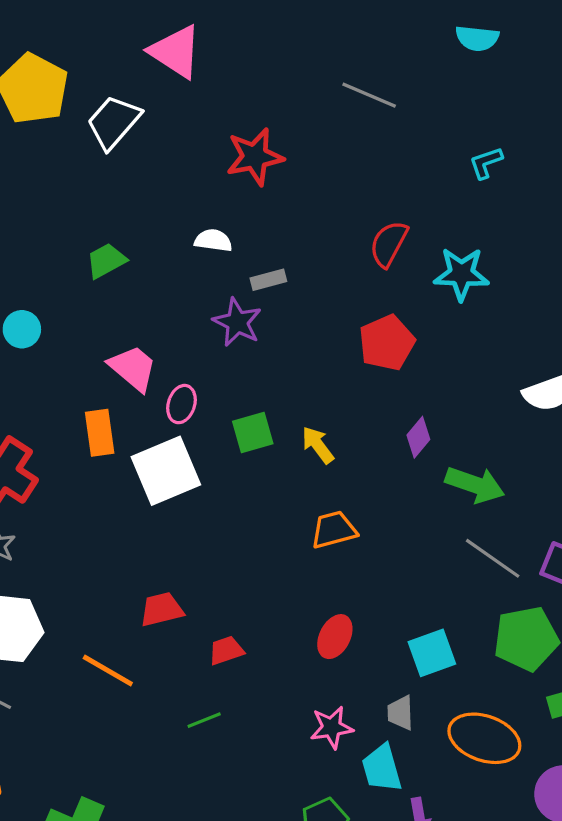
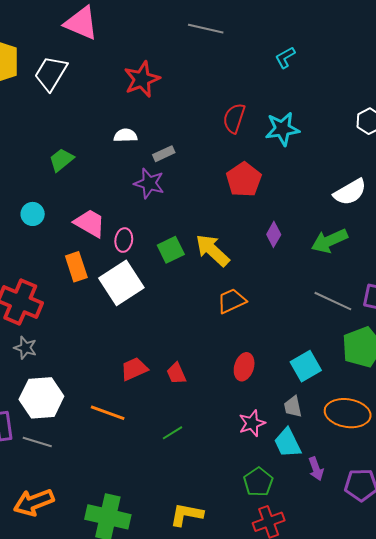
cyan circle: (22, 329) -> (33, 214), moved
yellow arrow: (318, 445) -> (212, 250), size x1.5
green arrow: (475, 485) -> (329, 241), moved, turned 147
red trapezoid: (226, 650) -> (176, 373), moved, turned -85

